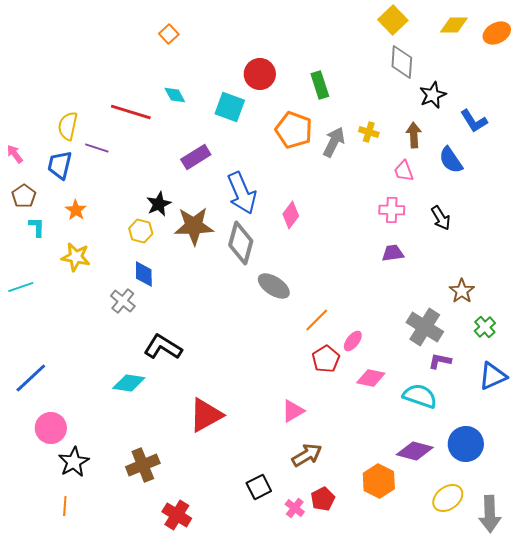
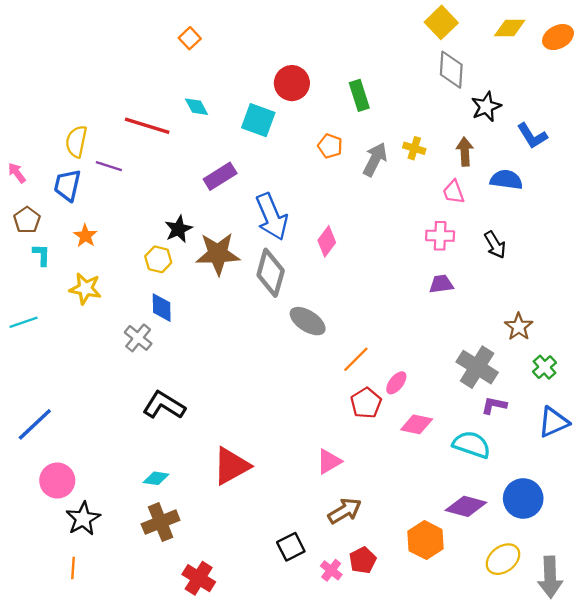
orange pentagon: (294, 130) -> (330, 146), size x0.6
blue semicircle: (451, 160) -> (506, 180), turned 132
black L-shape: (163, 347) -> (164, 405), moved
cyan diamond: (129, 383) -> (156, 478), moved, size x0.7

